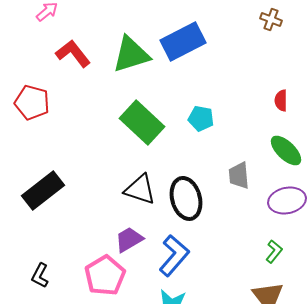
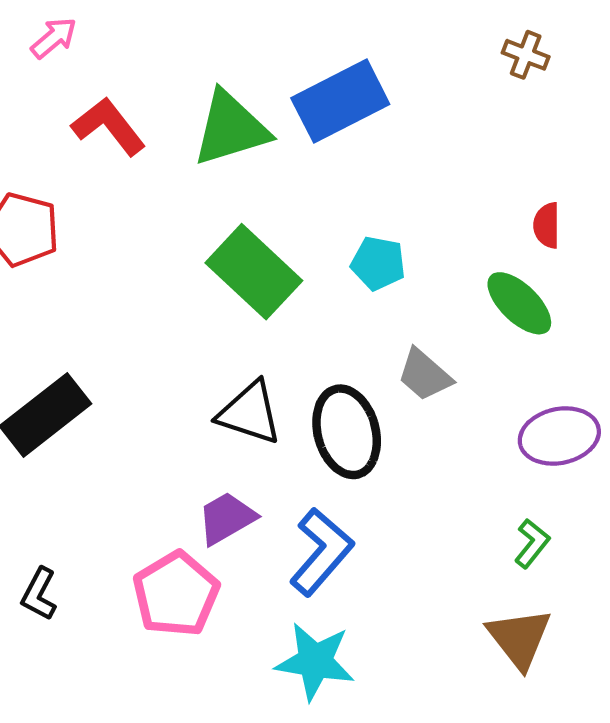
green ellipse: (286, 150) -> (519, 303), moved
gray trapezoid: (239, 175) -> (425, 375), moved, turned -44

